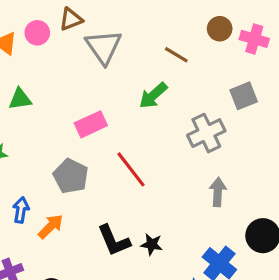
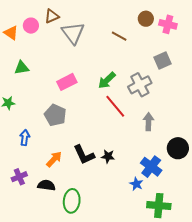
green arrow: (153, 95) -> (107, 80), moved
red line: (131, 169) -> (115, 106), moved
orange arrow: (51, 226) -> (54, 159), moved

